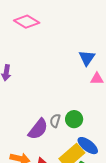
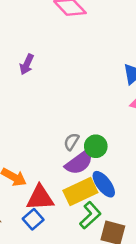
purple semicircle: (38, 129) -> (79, 162), moved

